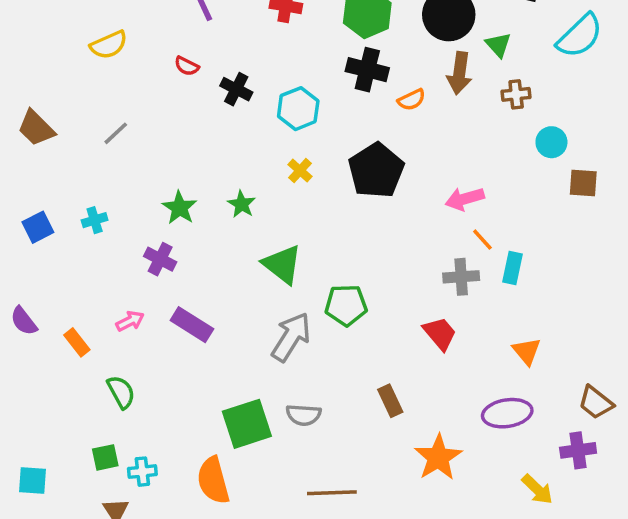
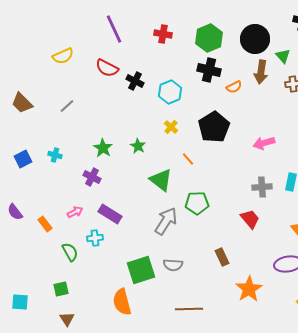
red semicircle: (187, 66) -> (107, 68), size x1.6
cyan cross: (95, 220) -> (55, 155), turned 32
orange line: (482, 240) -> (188, 159), moved
cyan cross: (142, 472) -> (95, 238), moved

